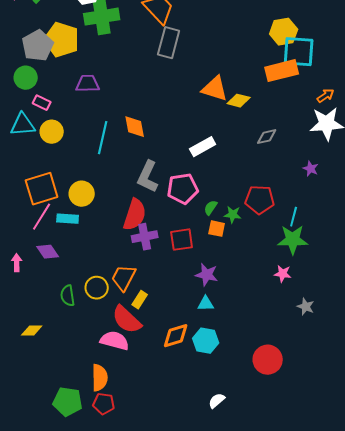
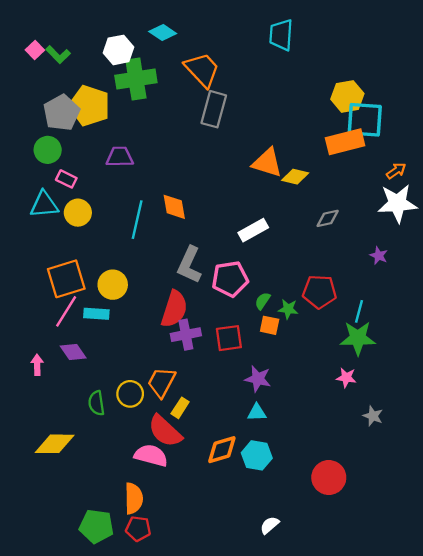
yellow diamond: (32, 331) -> (55, 444), size x1.6

